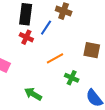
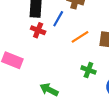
orange line: (55, 58) -> (80, 37), moved

